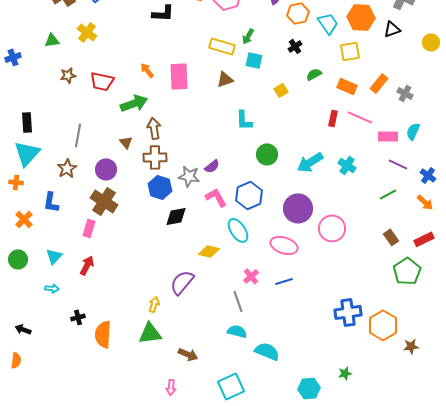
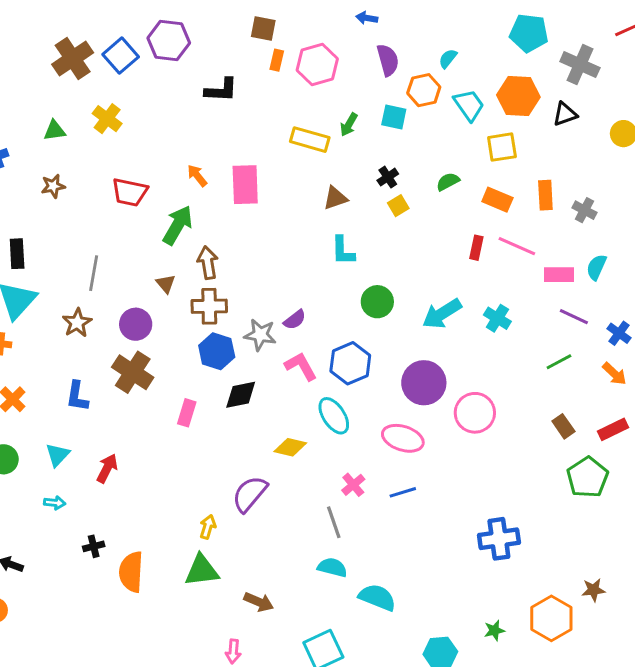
black cross: (295, 46) -> (388, 177), moved
cyan square: (254, 60) -> (394, 117), moved
brown star: (68, 75) -> (53, 186), moved
brown triangle: (225, 79) -> (335, 198), moved
orange rectangle: (379, 83) -> (545, 195), turned -42
green arrow: (134, 103) -> (178, 225), turned -40
blue L-shape: (51, 202) -> (77, 396), moved
pink rectangle: (89, 228) -> (187, 413), moved
orange hexagon: (383, 325) -> (551, 618), moved

